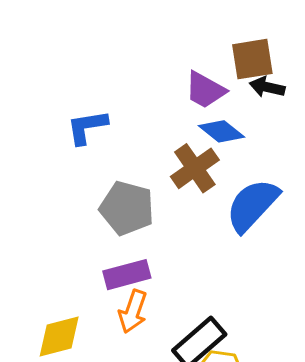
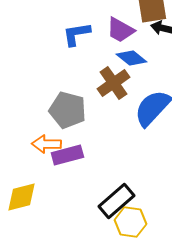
blue L-shape: (87, 127) -> (76, 34), moved
orange arrow: (133, 311) -> (46, 144), moved, turned 72

